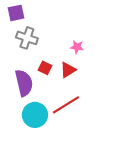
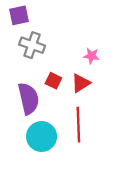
red line: (66, 105) -> (78, 125), turned -60

